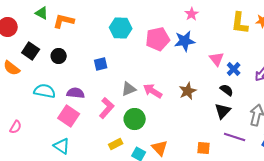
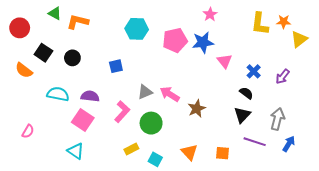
pink triangle: (217, 59) -> (225, 61), moved
brown star: (188, 91) -> (197, 109), moved
orange triangle: (160, 148) -> (189, 152), moved

